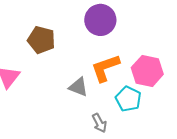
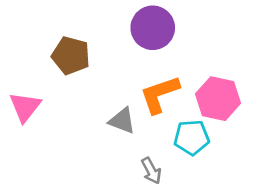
cyan pentagon: (128, 99) -> (192, 137), turned -30

